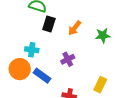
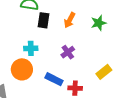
blue rectangle: (42, 76) -> (54, 79), moved
yellow rectangle: (100, 85) -> (104, 72), turned 35

